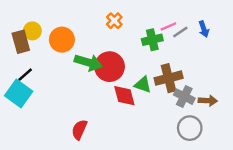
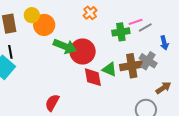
blue arrow: (204, 29) -> (164, 43), moved
yellow circle: (32, 31) -> (32, 15), moved
black line: (25, 75) -> (10, 52), turned -64
gray cross: (184, 97) -> (148, 61), moved
brown arrow: (208, 101) -> (163, 88), turned -42

